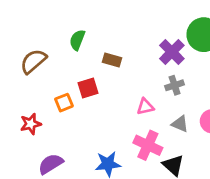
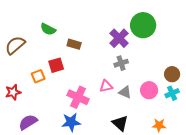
green semicircle: (77, 40) -> (48, 29), turned -84
pink triangle: (145, 107) -> (106, 86), moved
pink cross: (148, 145) -> (78, 97), moved

